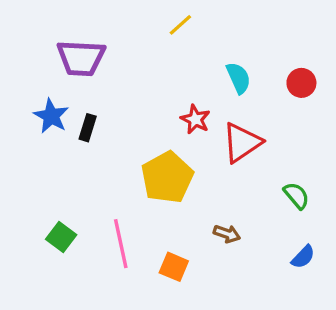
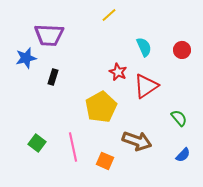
blue star: (51, 116) -> (26, 58), moved, turned 30
brown arrow: (227, 234) -> (137, 141), size x1.8

